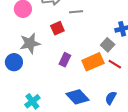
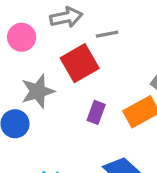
red square: (57, 28) -> (80, 63), size x1.6

